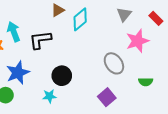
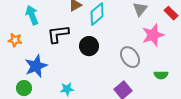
cyan arrow: (14, 32) -> (32, 15), moved
black circle: (62, 76) -> (89, 46), moved

